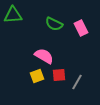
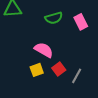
green semicircle: (54, 24) -> (54, 18), turned -42
red square: (59, 75) -> (59, 69), turned -32

